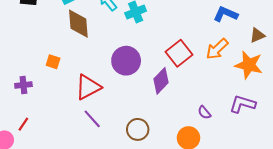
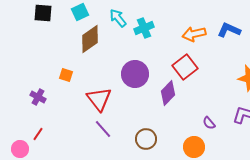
brown diamond: (78, 24) -> (90, 39), turned 60
orange arrow: (217, 49) -> (194, 34), moved, turned 30
purple cross: (23, 85) -> (38, 97), turned 35
red triangle: (88, 87) -> (99, 99), turned -40

